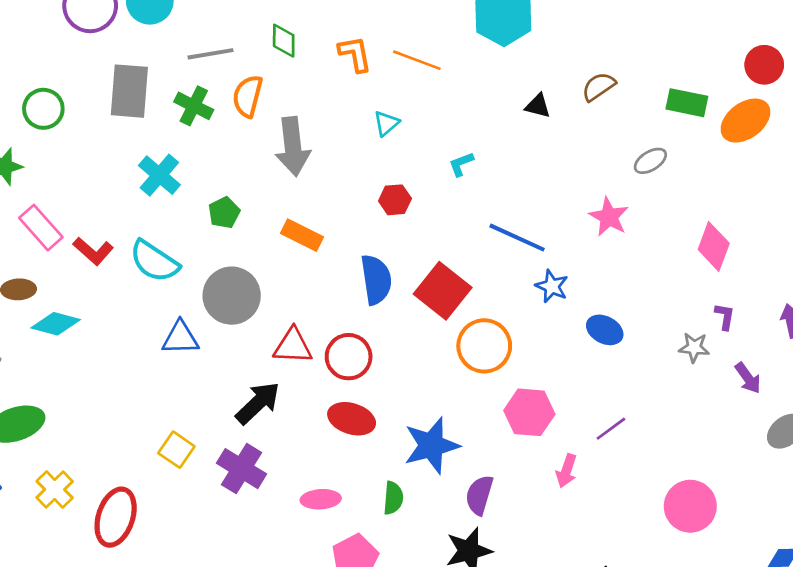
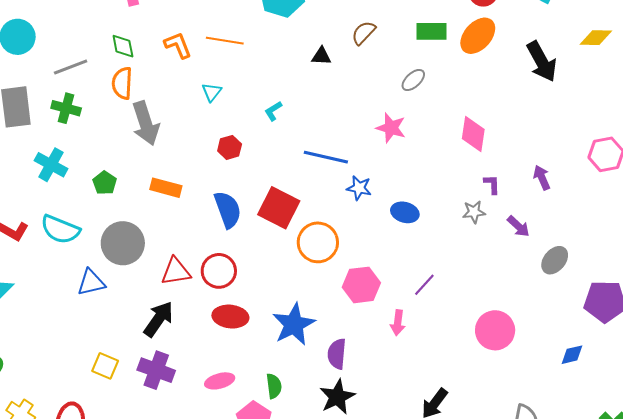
orange semicircle: (248, 96) -> (122, 83), moved
green semicircle: (393, 498) -> (274, 386), moved

